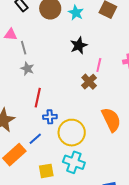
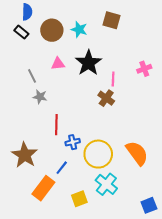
pink triangle: (11, 34) -> (58, 64), moved
black star: (79, 46) -> (88, 63), size x1.4
orange semicircle: (111, 120) -> (137, 153), moved
cyan cross: (74, 162) -> (106, 184), turned 30

